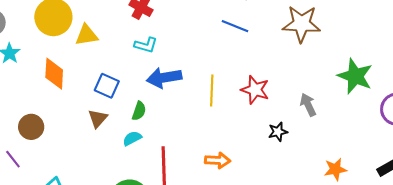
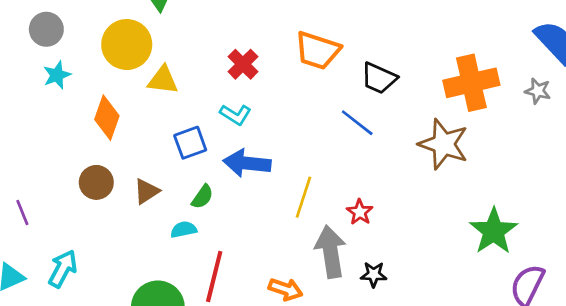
blue square: (107, 86) -> (190, 143), moved, turned 30
red star: (255, 90) -> (360, 212), size x0.7
gray arrow: (308, 105) -> (331, 252), moved, size x1.6
brown circle: (31, 127) -> (96, 182), moved

